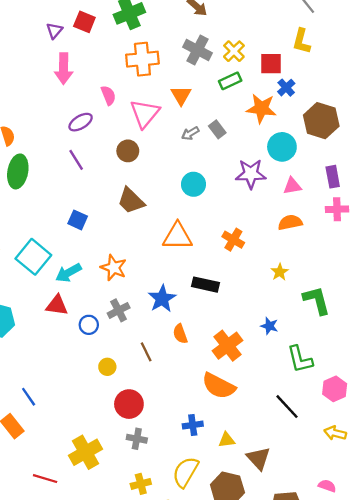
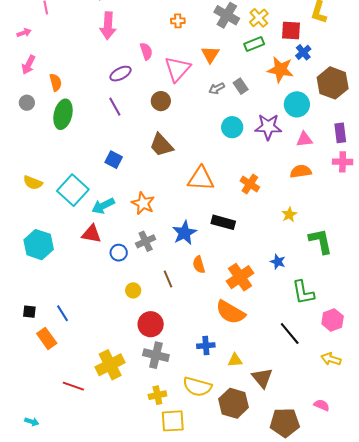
orange cross: (142, 59) -> (178, 21), size x0.5
cyan circle: (193, 184) -> (232, 127), moved
gray cross: (137, 439) -> (156, 355), size x1.4
yellow semicircle: (185, 472) -> (197, 387), turned -108

